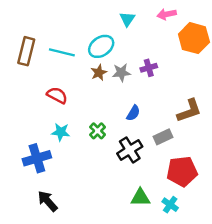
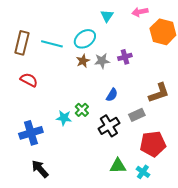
red semicircle: (57, 95) -> (29, 80), moved
cyan star: (61, 132) -> (64, 118), moved

